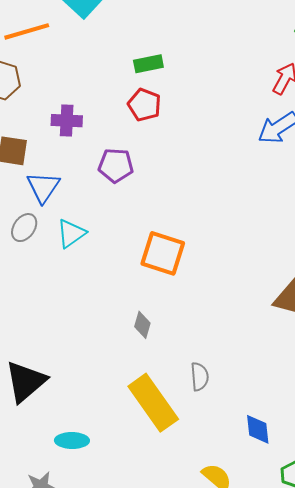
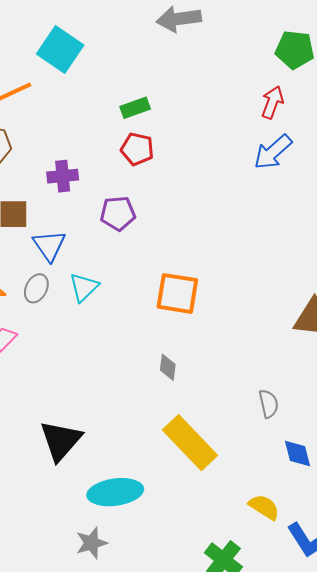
gray semicircle: (200, 377) -> (269, 404), moved
cyan ellipse: (72, 441) -> (115, 492), size x1.6

